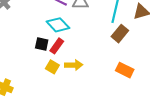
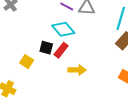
yellow square: (52, 67) -> (27, 62), moved

